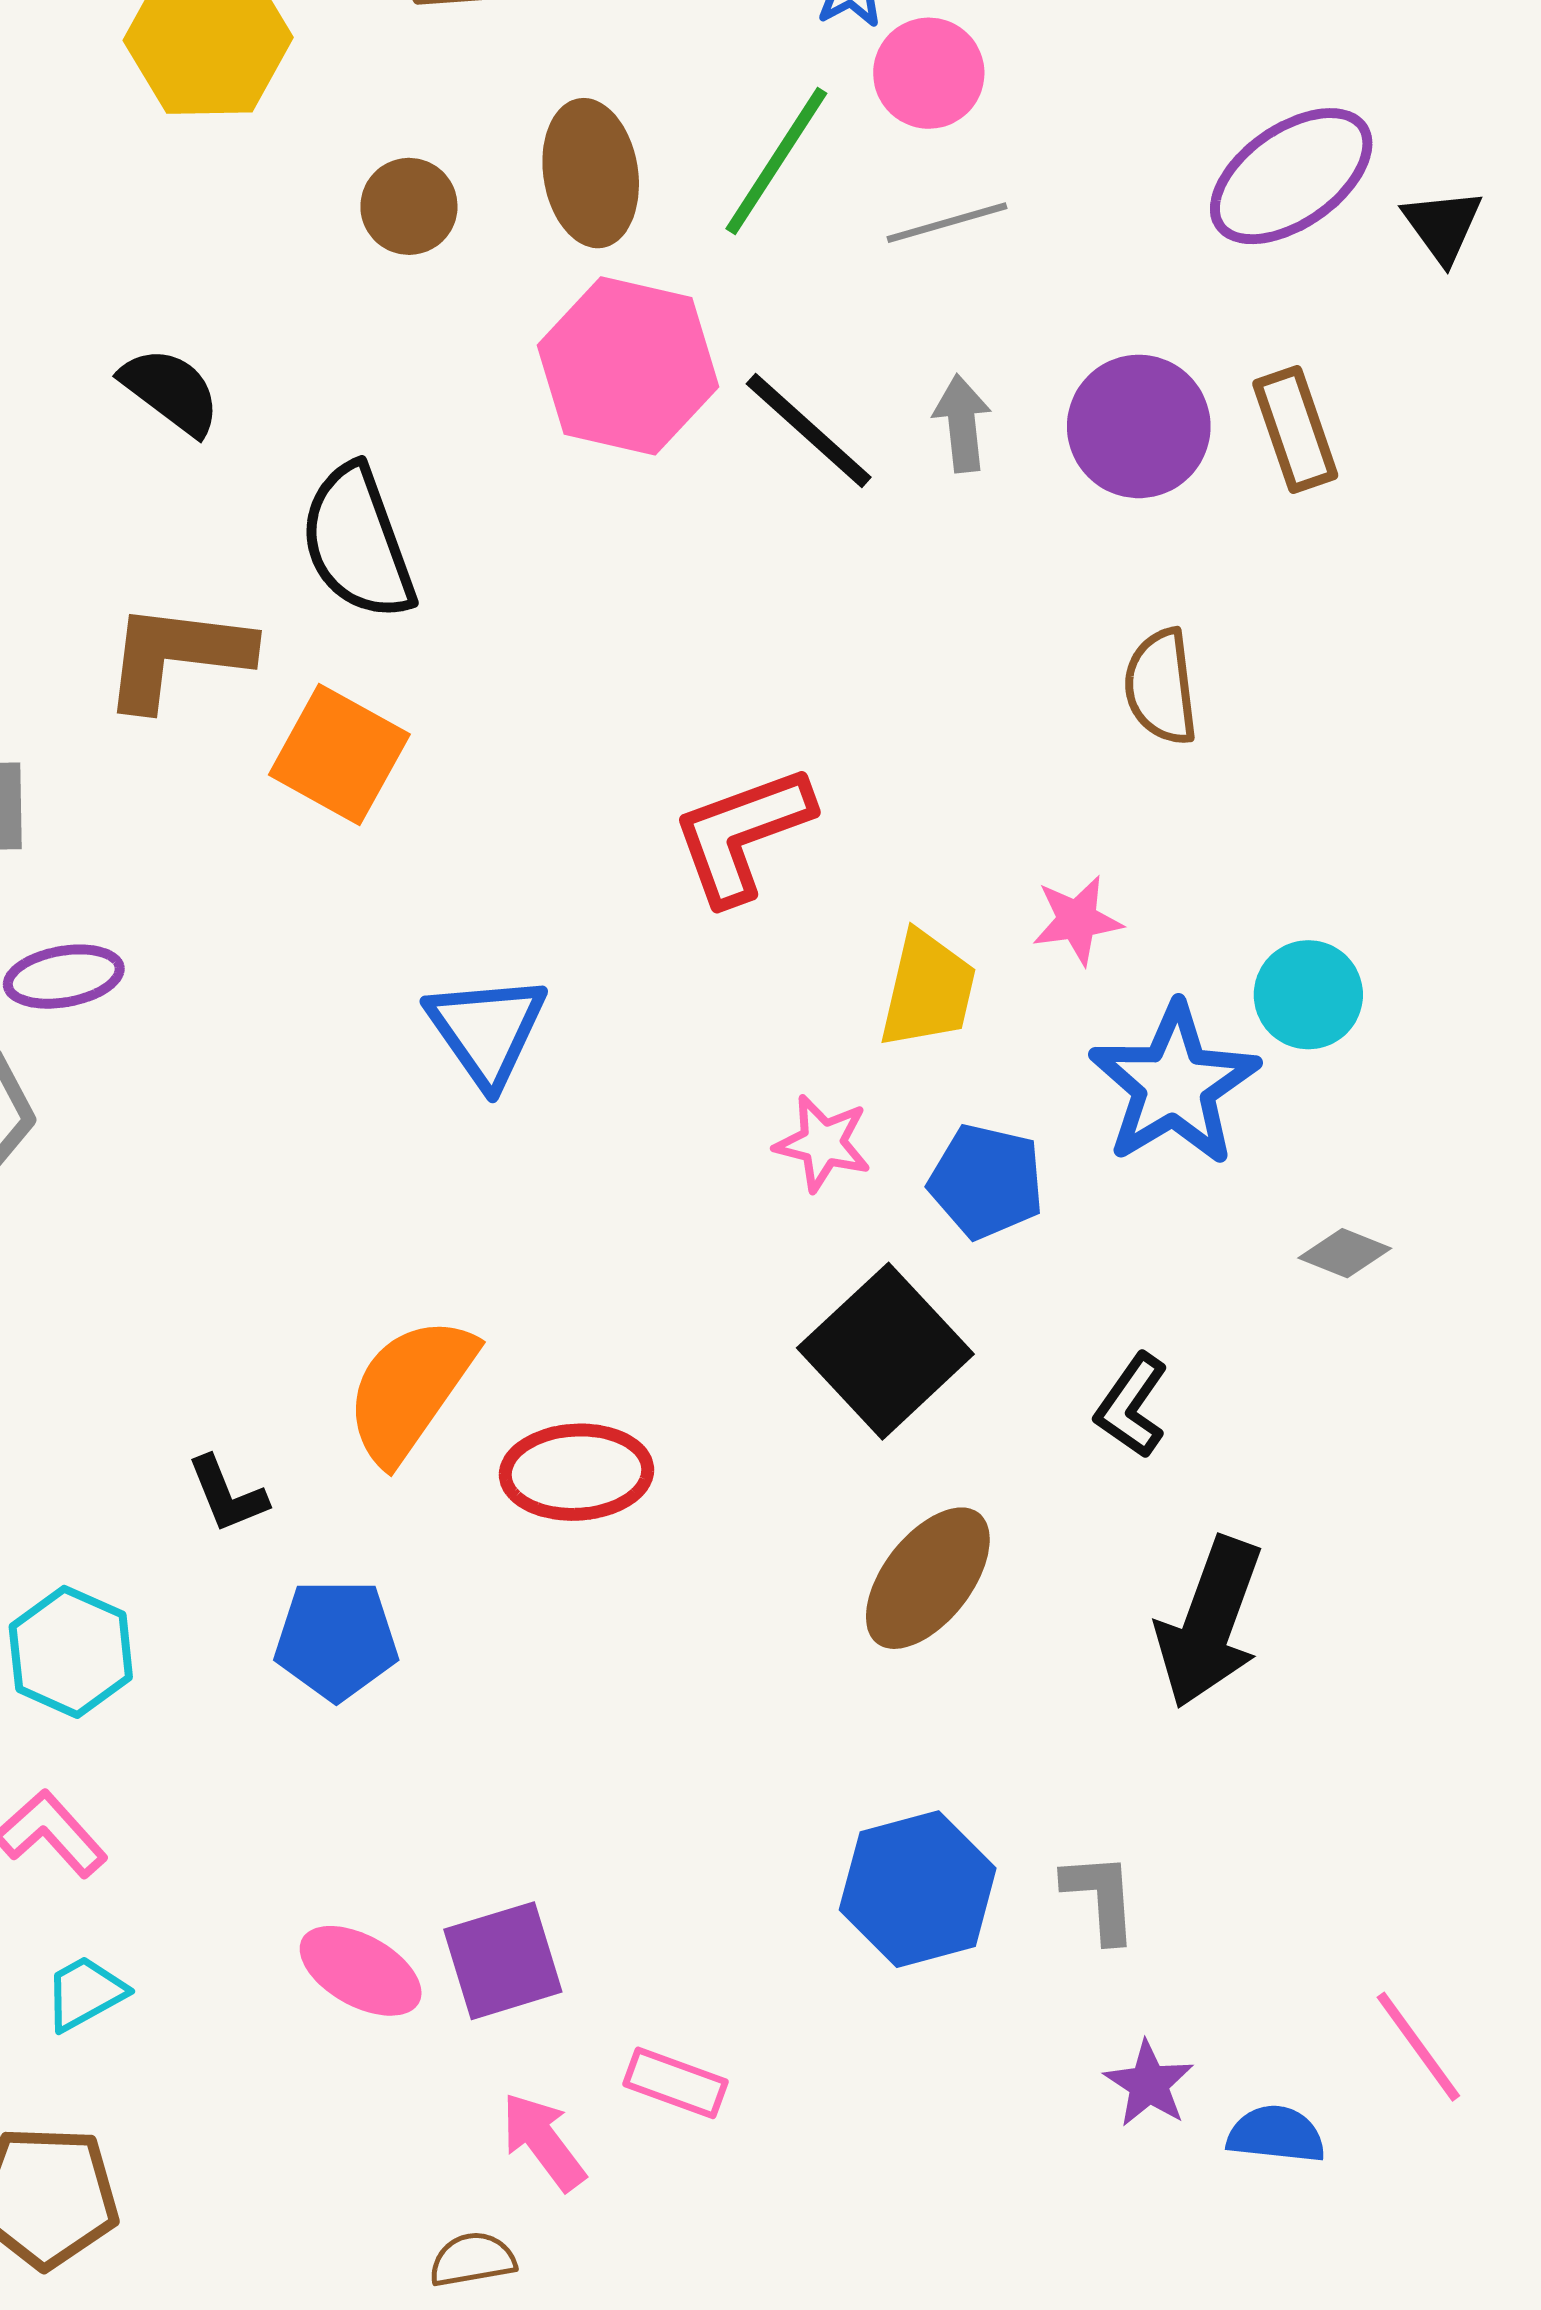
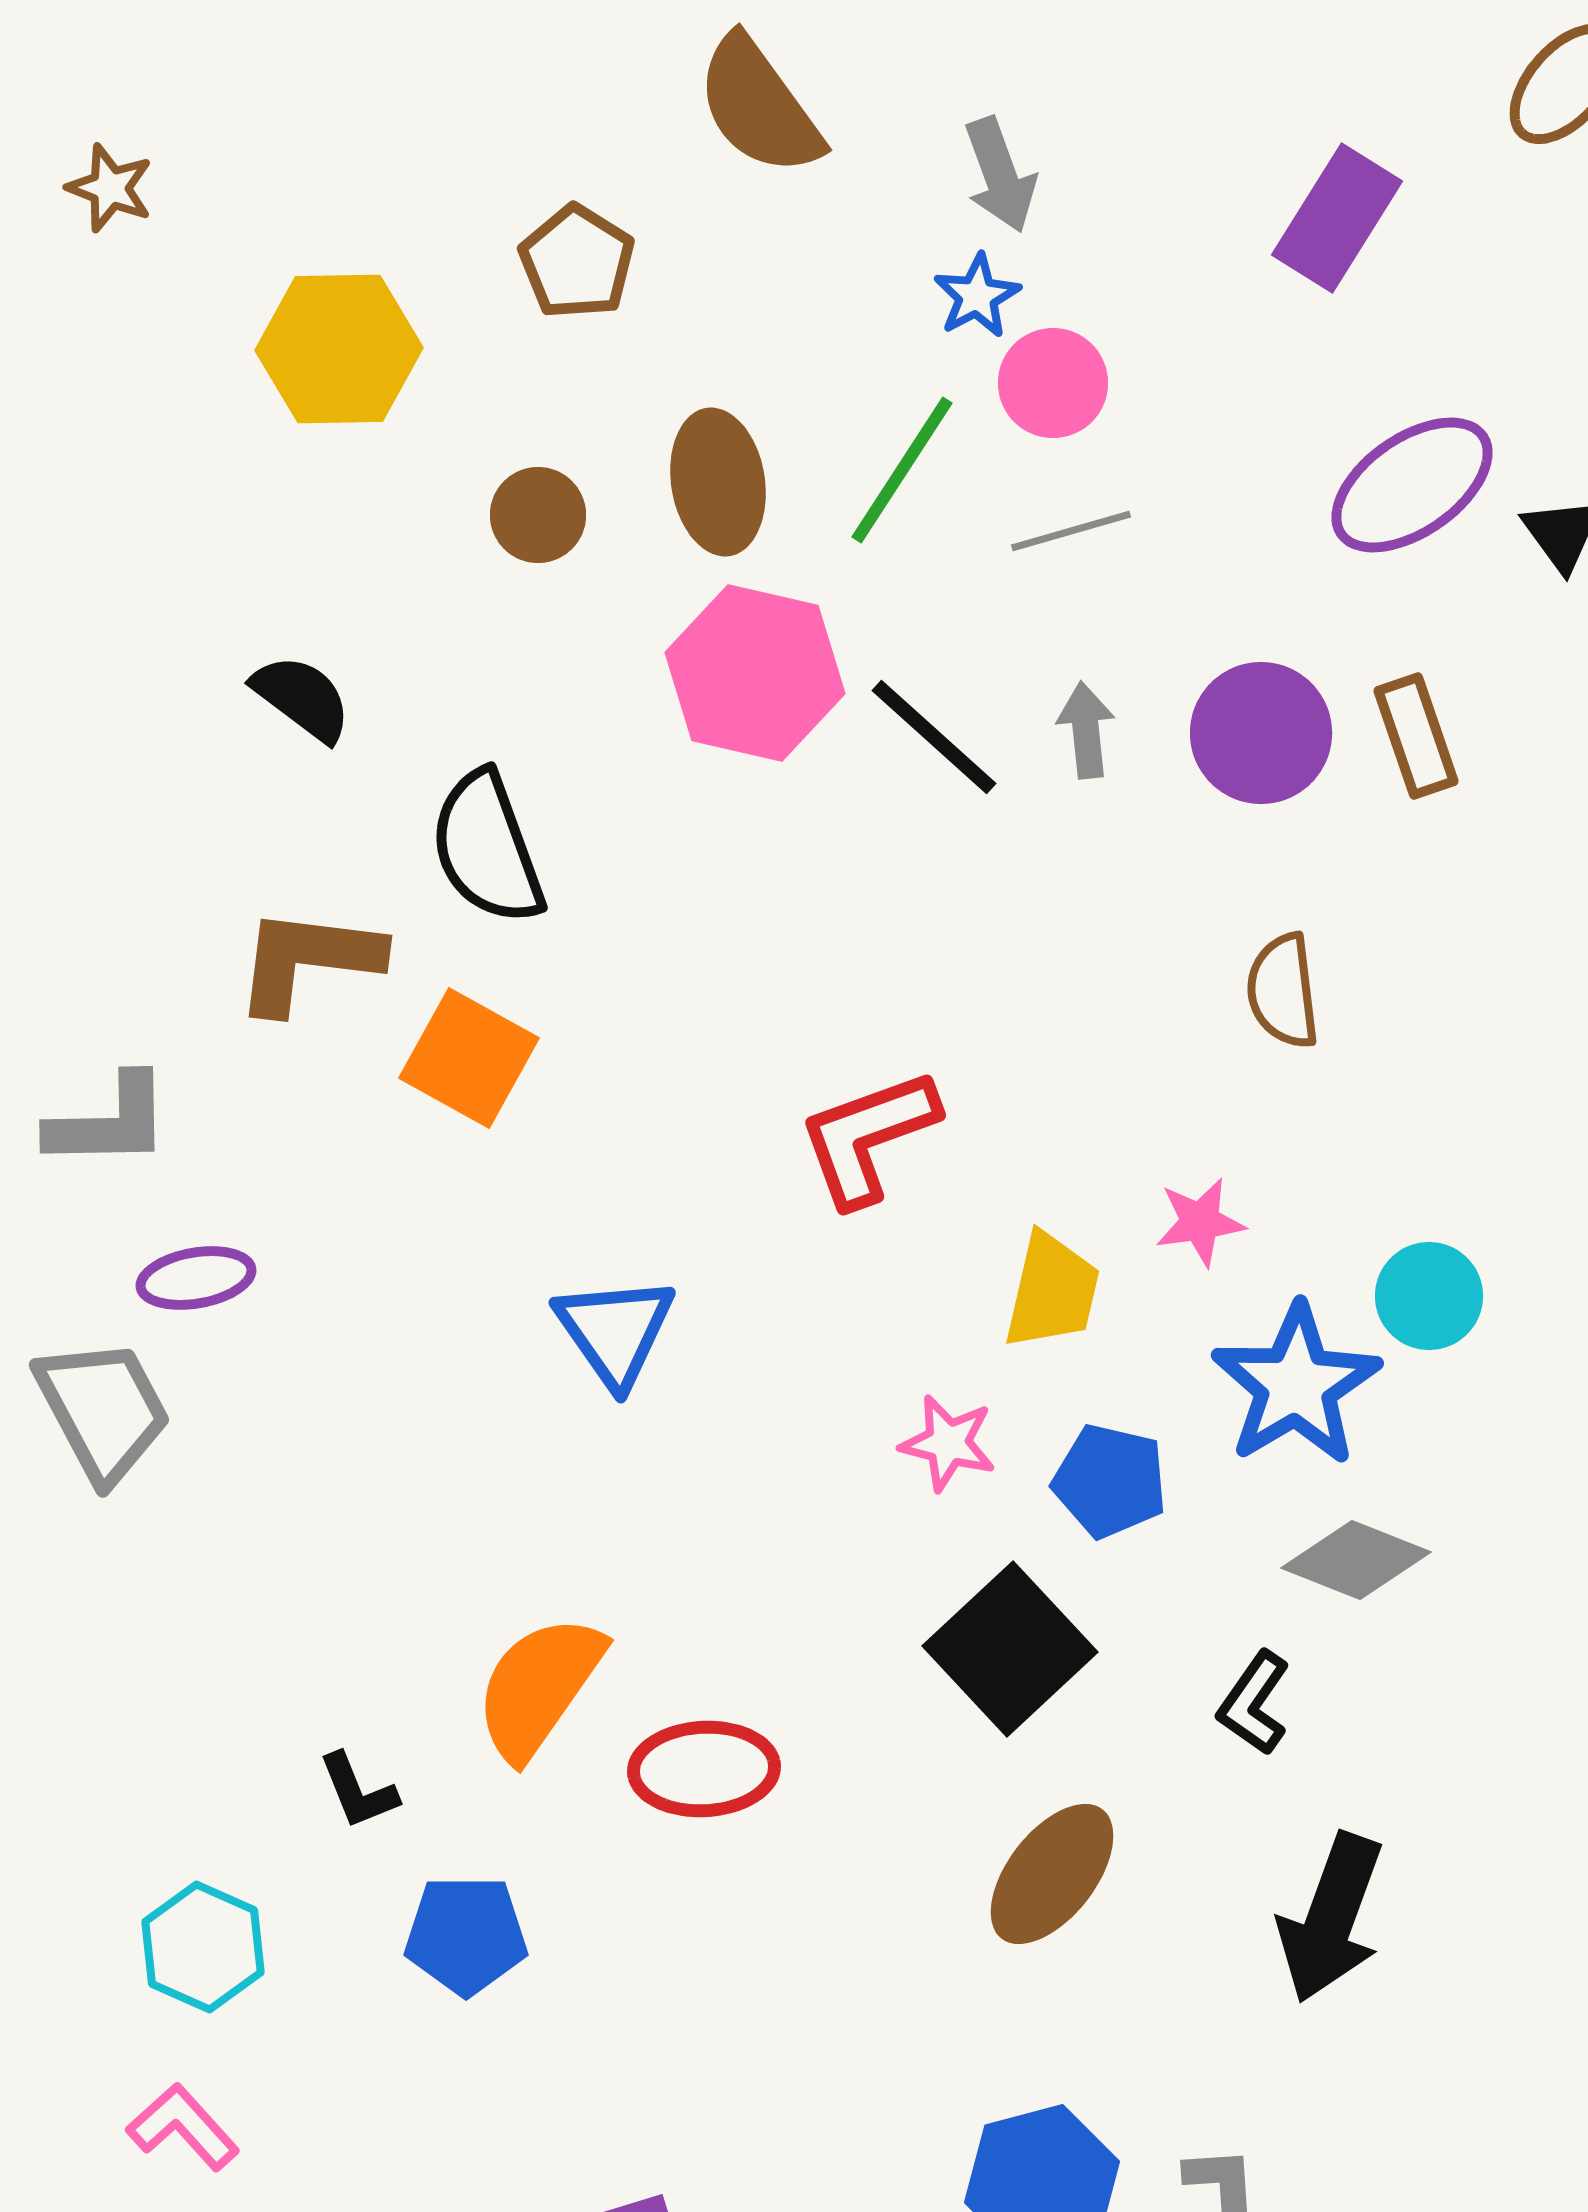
gray diamond: (1345, 1253) -> (1356, 1560), moved, size x1.6

